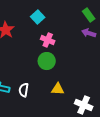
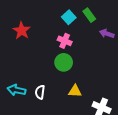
green rectangle: (89, 15) -> (89, 15), moved
cyan square: (38, 17) -> (69, 17), moved

